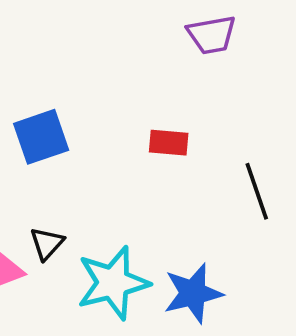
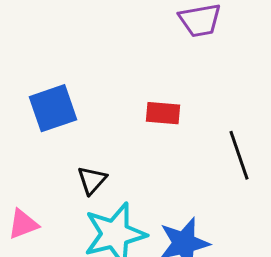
black triangle: (47, 243) -> (92, 180), moved

